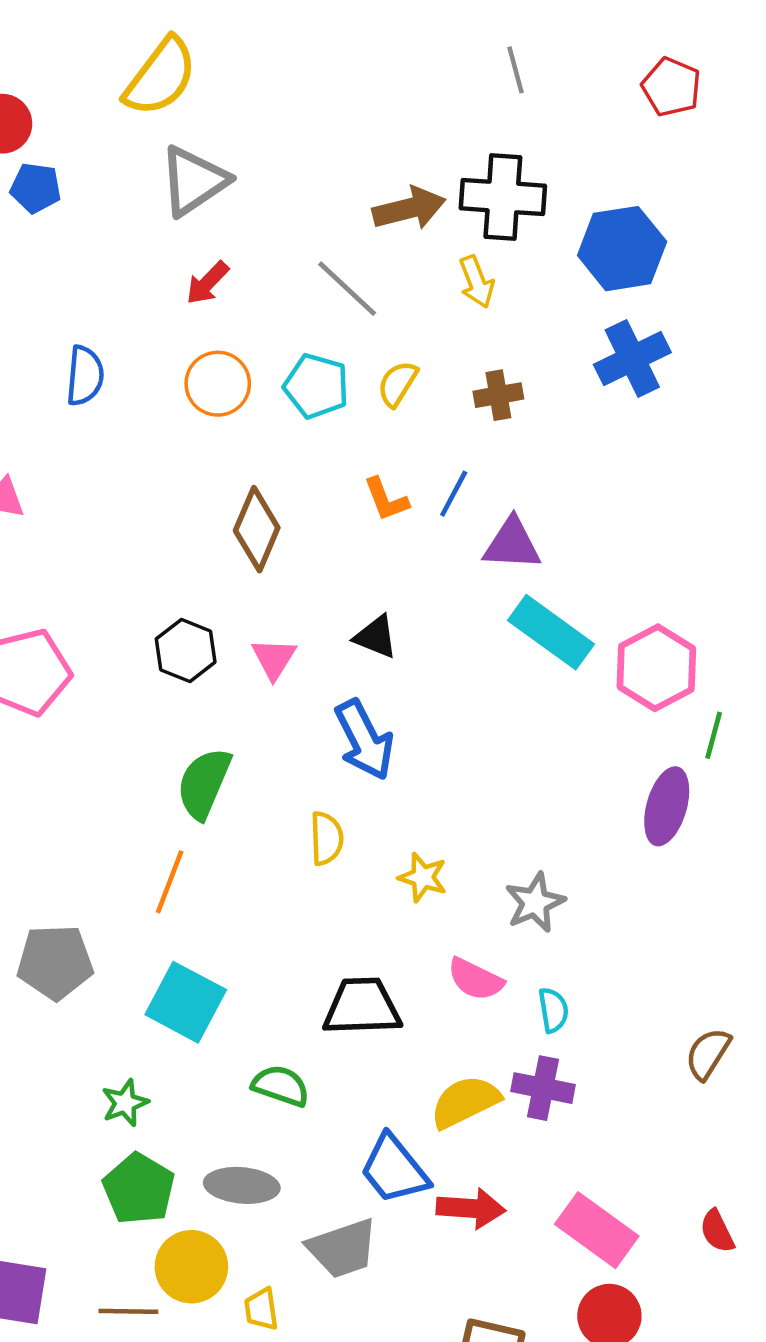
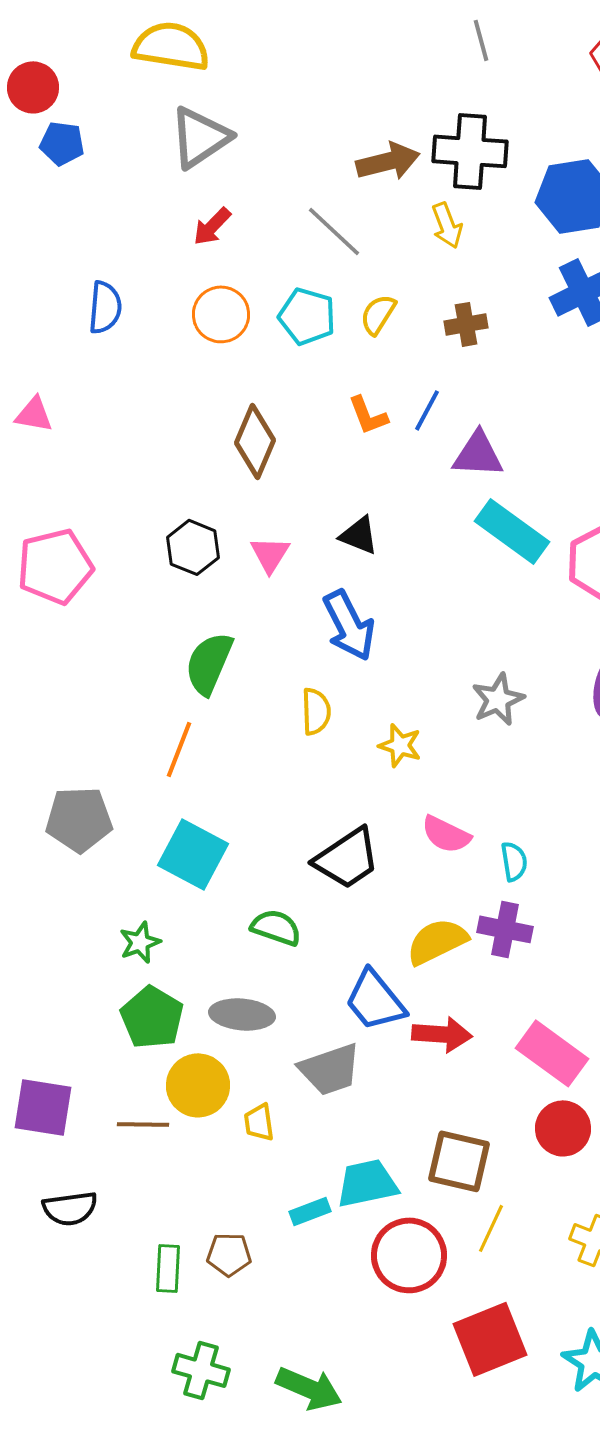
yellow semicircle: (160, 77) -> (171, 46), turned -118
gray star: (535, 902) -> (498, 699), moved
black trapezoid: (362, 1007) -> (347, 858), turned 148

